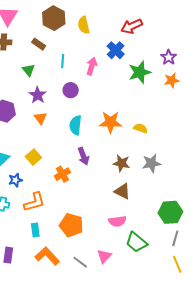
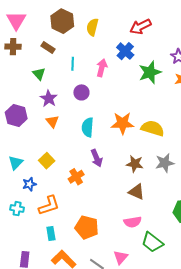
yellow semicircle: (84, 25) -> (92, 27), turned 30
yellow semicircle: (140, 128) -> (153, 128), size x1.6

